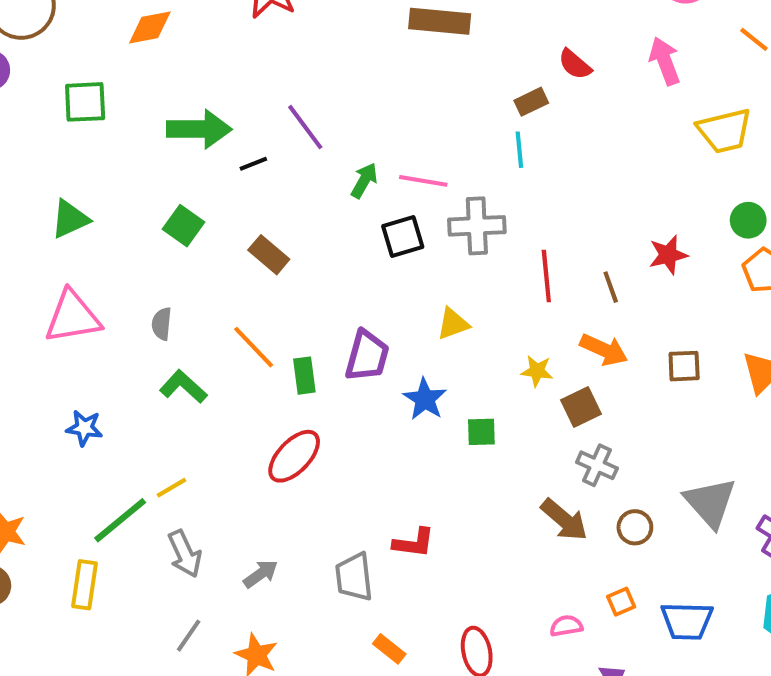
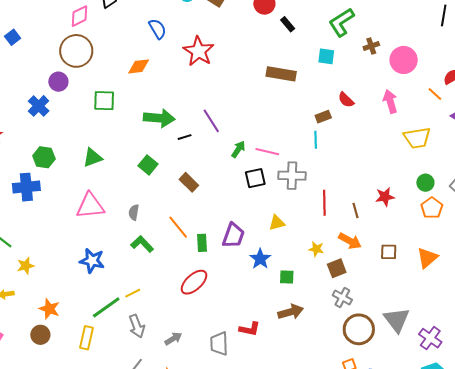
blue star: (84, 428) -> (92, 261), size x1.4
brown arrow: (564, 520) -> (291, 312), moved, turned -60
brown circle: (635, 527) -> (359, 329), size x1.8

